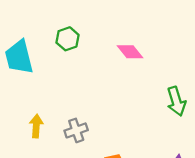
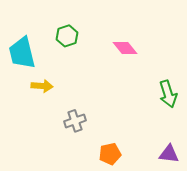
yellow arrow: (36, 126) -> (42, 86), moved, turned 90

